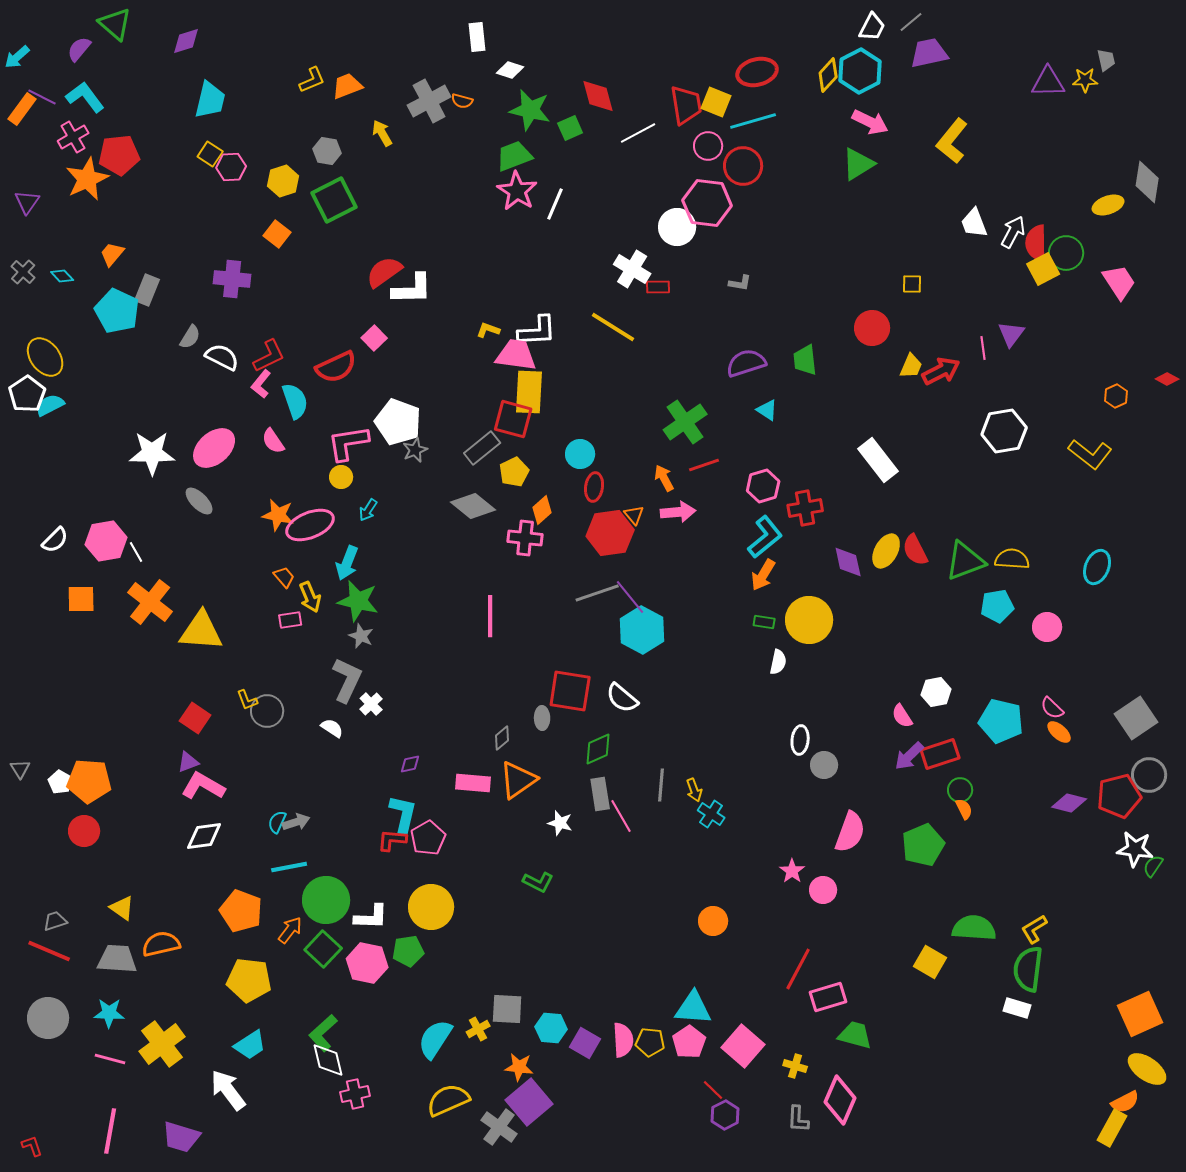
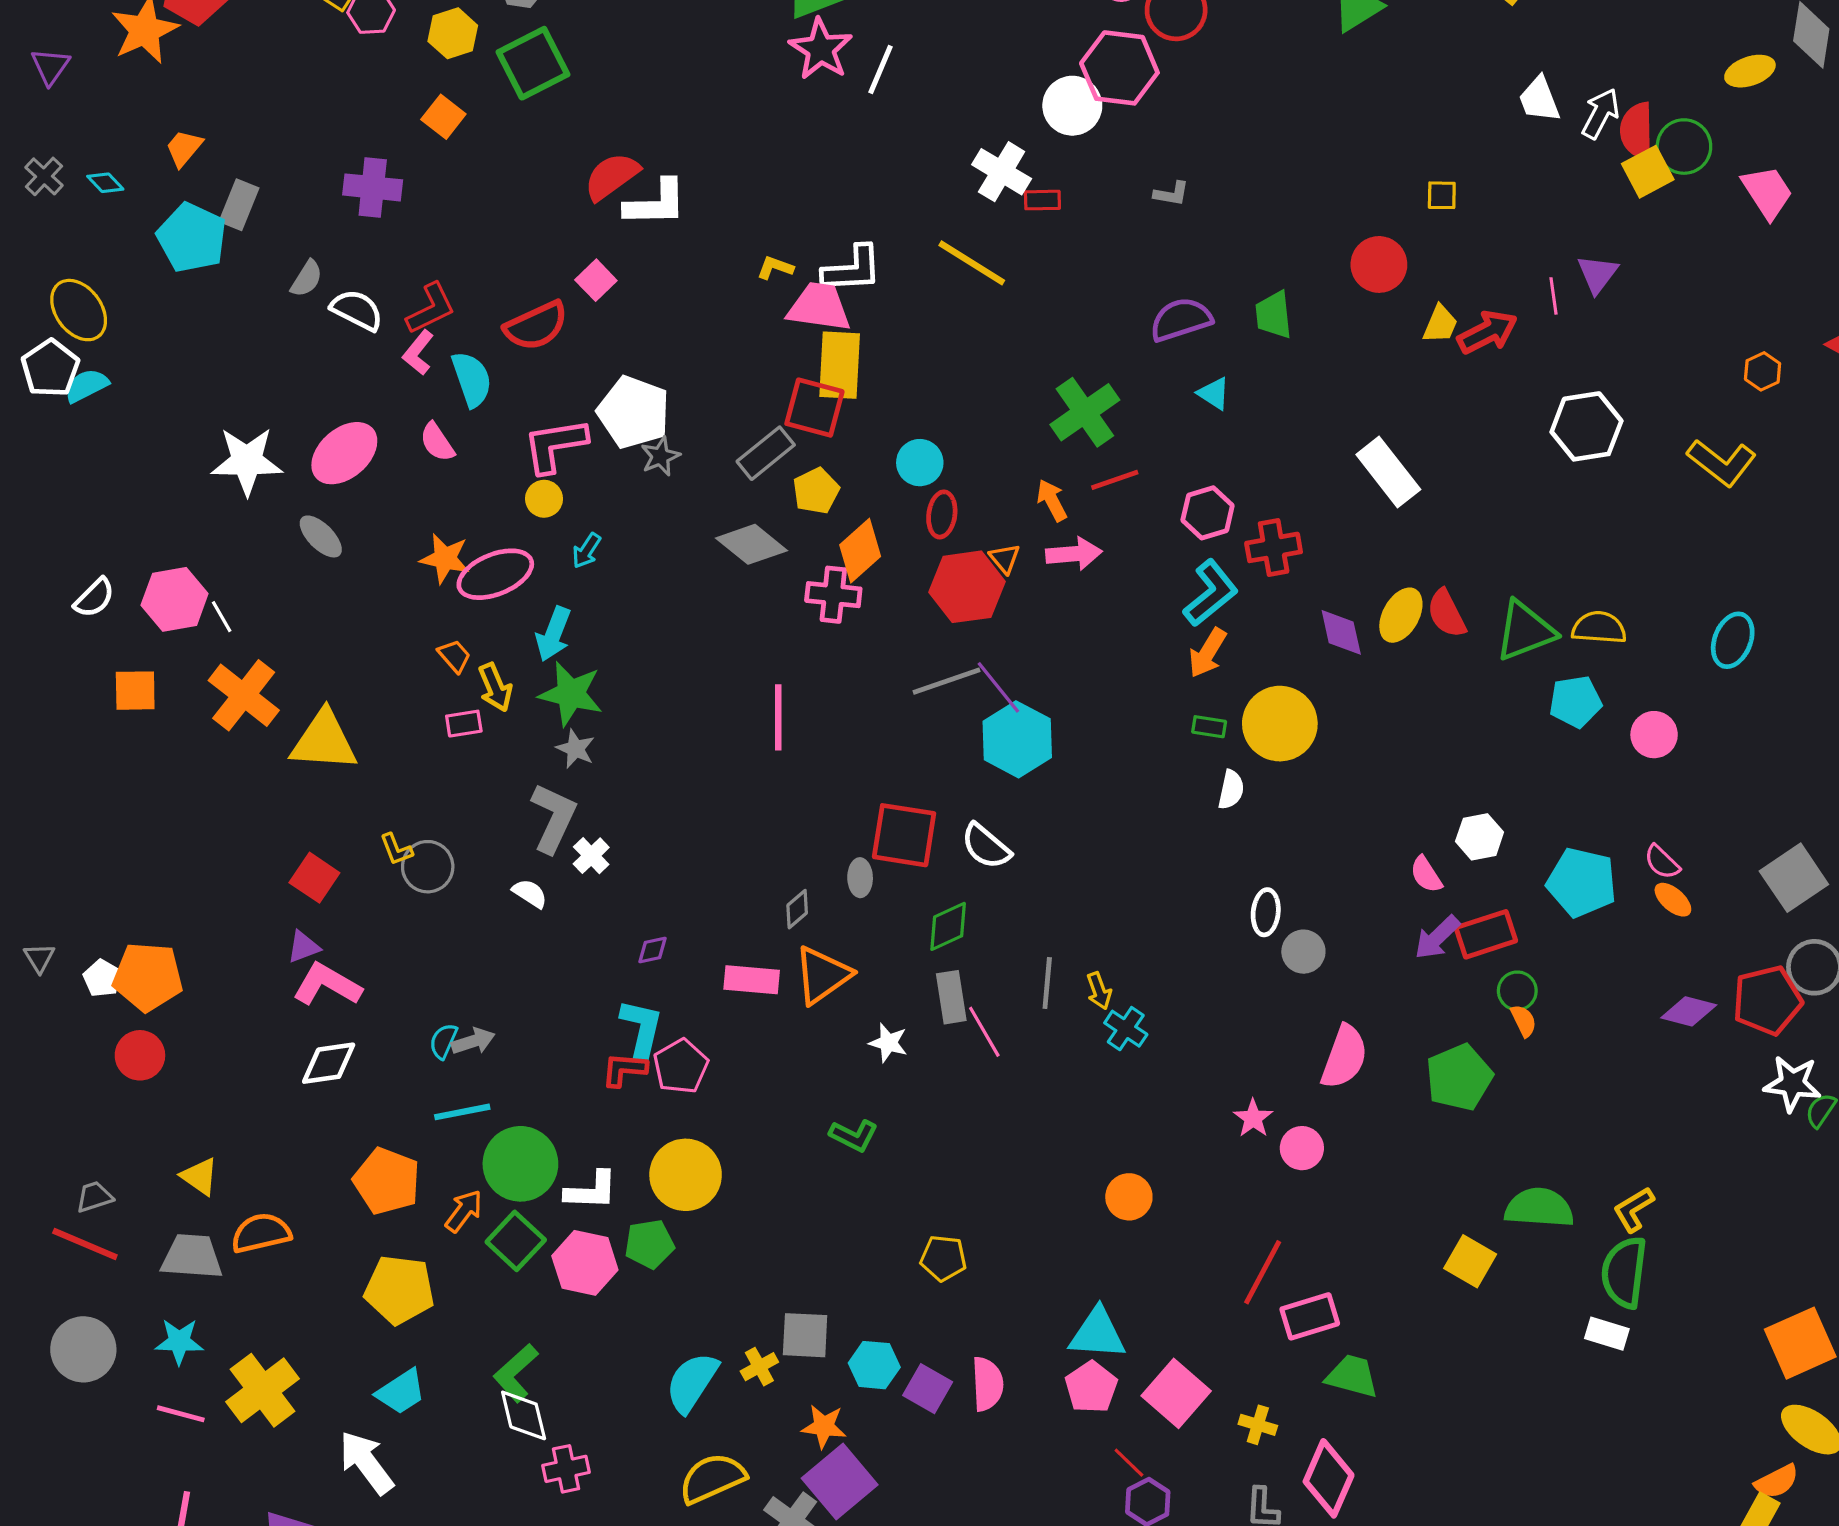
orange diamond: (542, 510) -> (860, 551), size x1.4
yellow pentagon: (650, 1042) -> (943, 1258), moved

